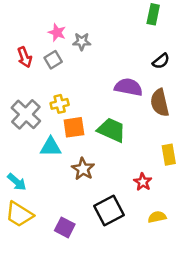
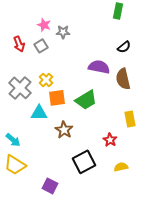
yellow cross: (60, 104) -> (46, 80), turned -32
green trapezoid: (112, 130) -> (86, 100), turned 125
purple square: (65, 227) -> (50, 186), moved

